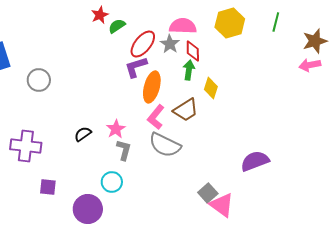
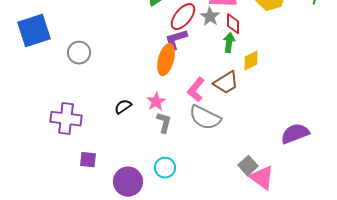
orange ellipse: (152, 87) -> (166, 60), moved
yellow diamond: (211, 88) -> (251, 61), turned 45
cyan circle: (112, 182) -> (165, 168), moved

